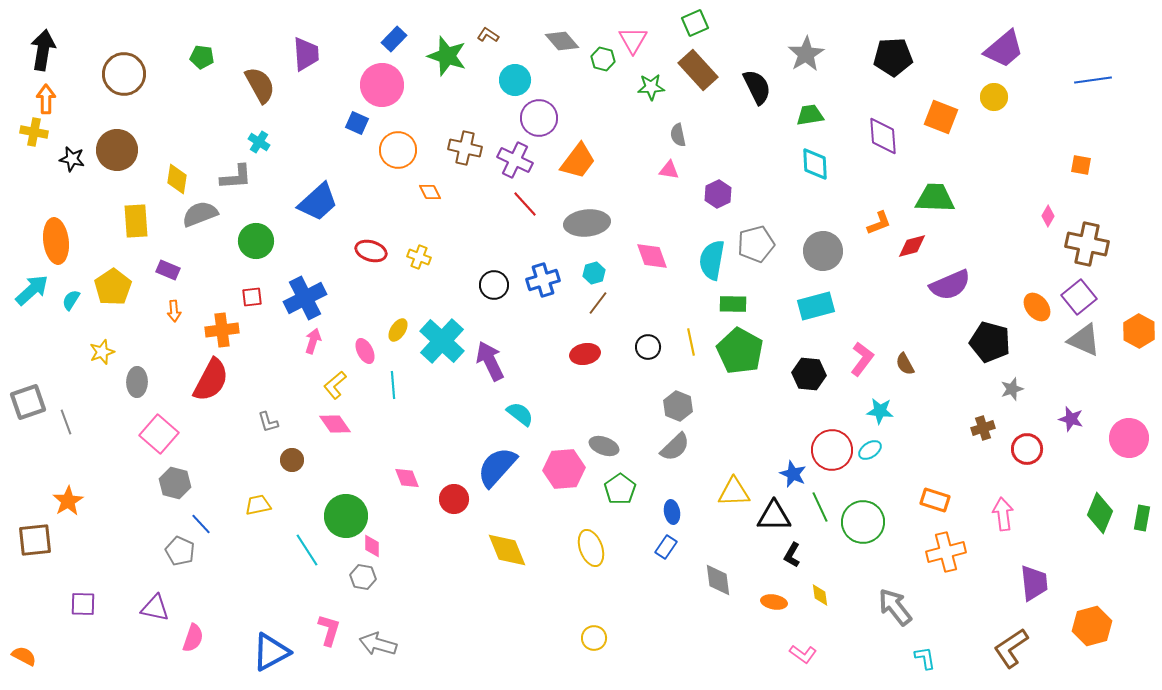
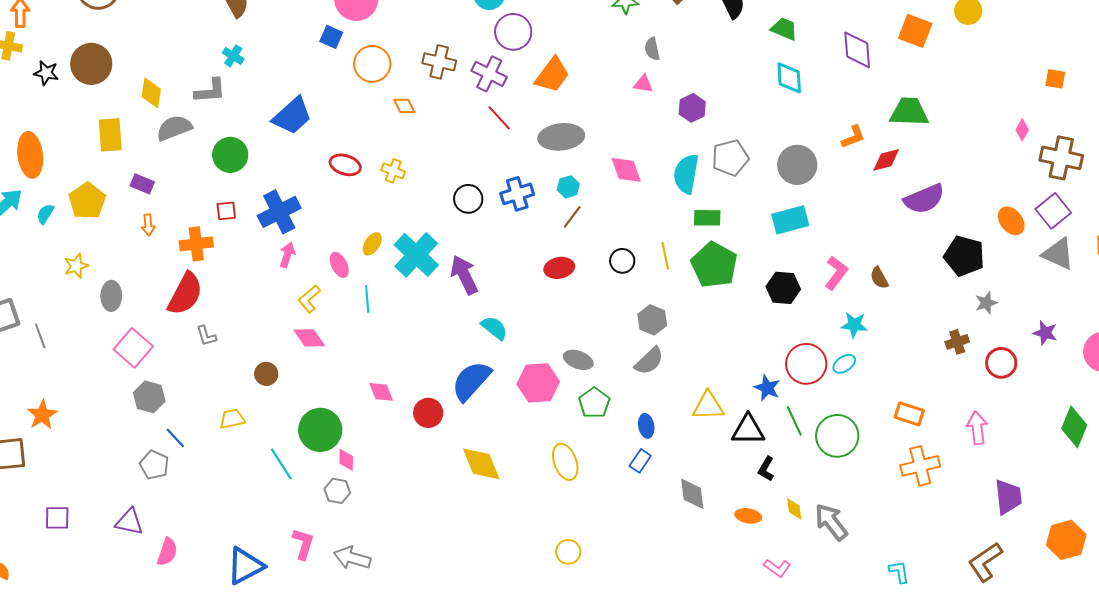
green trapezoid: (810, 115) -> (784, 29), turned 32
gray L-shape: (268, 422) -> (206, 336), moved
gray arrow: (895, 607) -> (831, 522), moved

